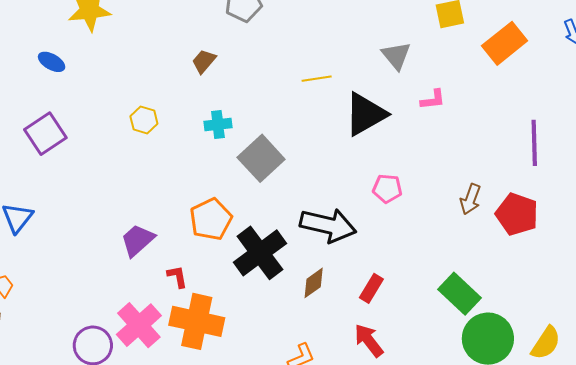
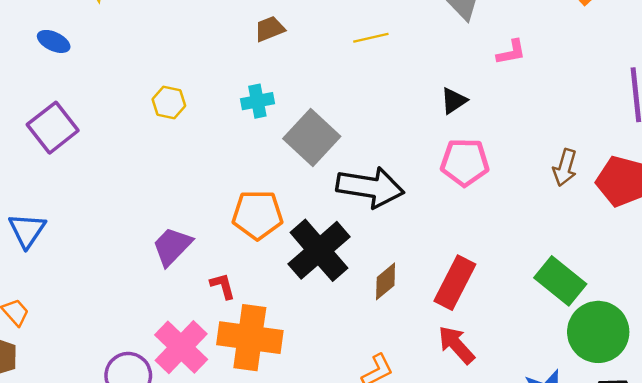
brown trapezoid: (204, 61) -> (270, 29), moved, turned 32
black triangle: (365, 114) -> (454, 101), moved, size x0.5
pink pentagon: (387, 189) -> (465, 162), size x1.4
orange pentagon: (211, 219) -> (257, 215), turned 30
black arrow: (328, 225) -> (370, 187), moved
red rectangle: (371, 288) -> (455, 283), size x1.5

